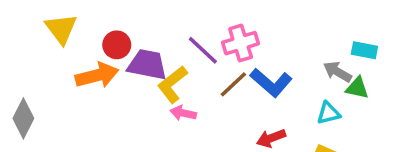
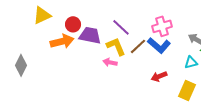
yellow triangle: (61, 29) -> (42, 15), turned 42
pink cross: (241, 43) -> (162, 26), moved
yellow L-shape: (172, 84) -> (116, 46), moved, turned 105

